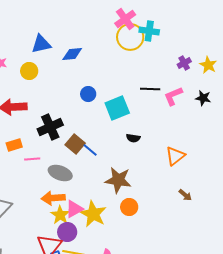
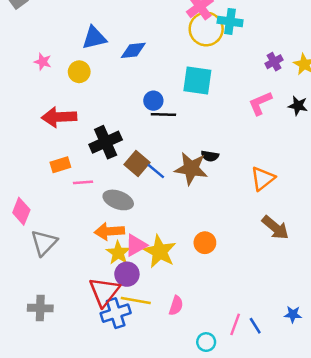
black line: (150, 89) -> (163, 114), moved
cyan square: (117, 108) -> (197, 81), moved, turned 30
brown star: (118, 180) -> (191, 169), moved
brown arrow: (185, 195) -> (275, 228), size x1.6

